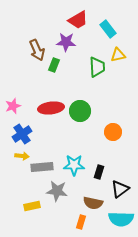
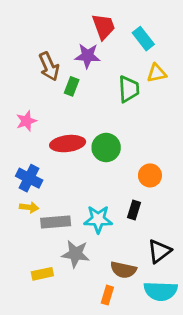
red trapezoid: (78, 20) -> (103, 27), turned -80
pink star: (13, 106) -> (26, 121), moved
blue cross: (22, 134) -> (29, 178), turned -30
black rectangle: (99, 172) -> (134, 210), moved

